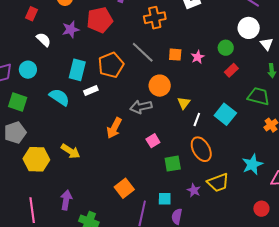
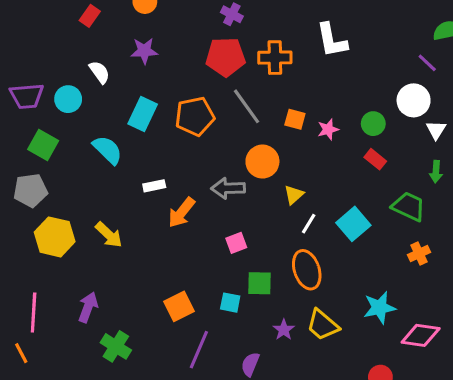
red pentagon: (100, 20) -> (226, 57), moved
white semicircle: (44, 40) -> (99, 72), moved
red rectangle: (231, 70) -> (375, 159), turned 72
white rectangle: (91, 91) -> (154, 186), moved
yellow trapezoid: (218, 182) -> (323, 325), turned 50
cyan square: (165, 199) -> (230, 303), moved

